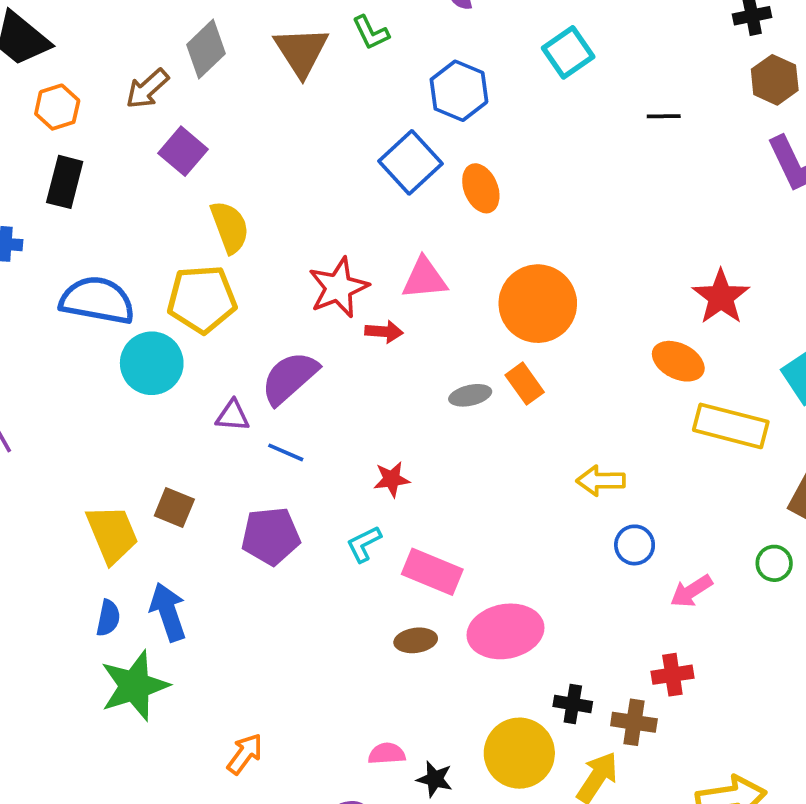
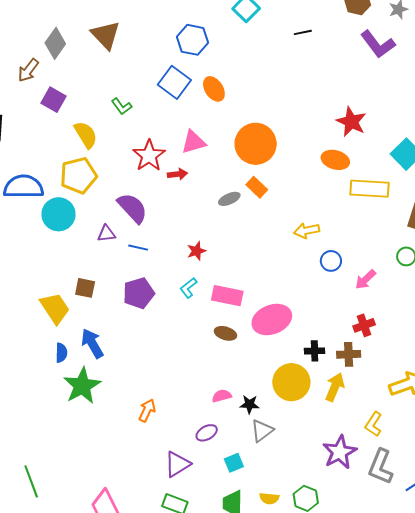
green L-shape: (371, 33) -> (122, 106), moved
purple semicircle: (290, 378) -> (132, 208), turned 100
brown ellipse: (416, 640) -> (225, 333), turned 35

